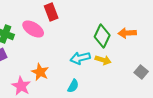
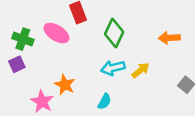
green diamond: (102, 36) -> (114, 33), moved
yellow arrow: (103, 60) -> (141, 70), turned -56

